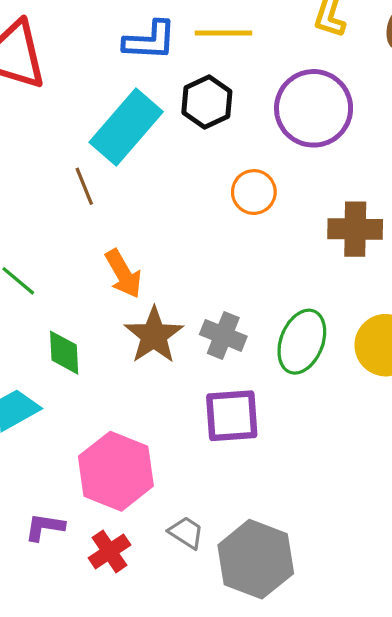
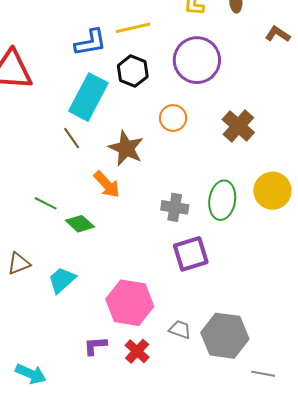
brown cross: (355, 229) -> (238, 126), turned -36
brown star: (154, 335) -> (126, 148), moved
green diamond: (64, 353) -> (80, 224), moved, turned -32

